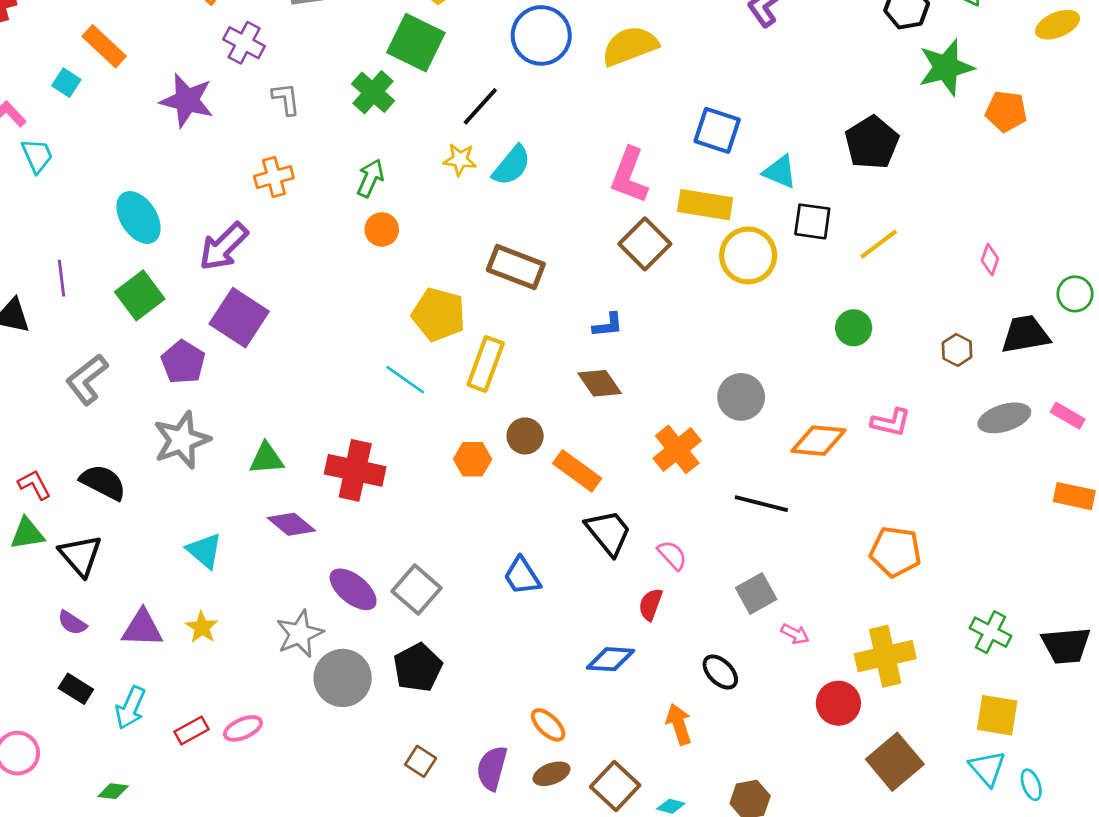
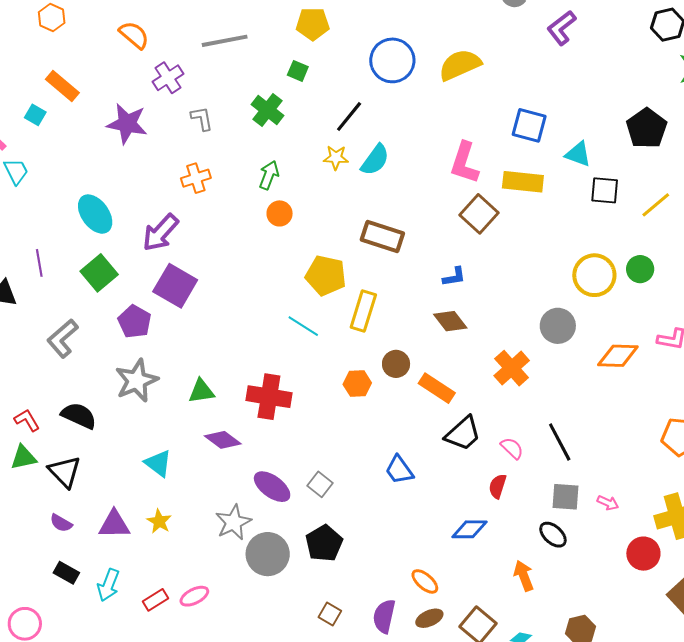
purple cross: (244, 43) -> (168, 78), turned 32
green square: (416, 43) -> (298, 71), size x0.5
yellow circle: (748, 255) -> (594, 275), moved
black line: (761, 504) -> (560, 442), moved, turned 51
black trapezoid: (608, 532) -> (463, 434), turned 90
gray square: (417, 590) -> (320, 484), size x0.7
gray square: (756, 594) -> (565, 497), moved, turned 36

